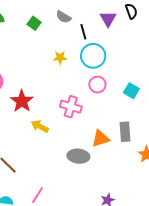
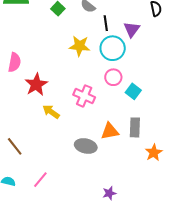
purple triangle: (108, 19) -> (132, 29), moved
yellow star: (60, 58) -> (80, 46), size x1.5
cyan square: (131, 91) -> (133, 91), moved

